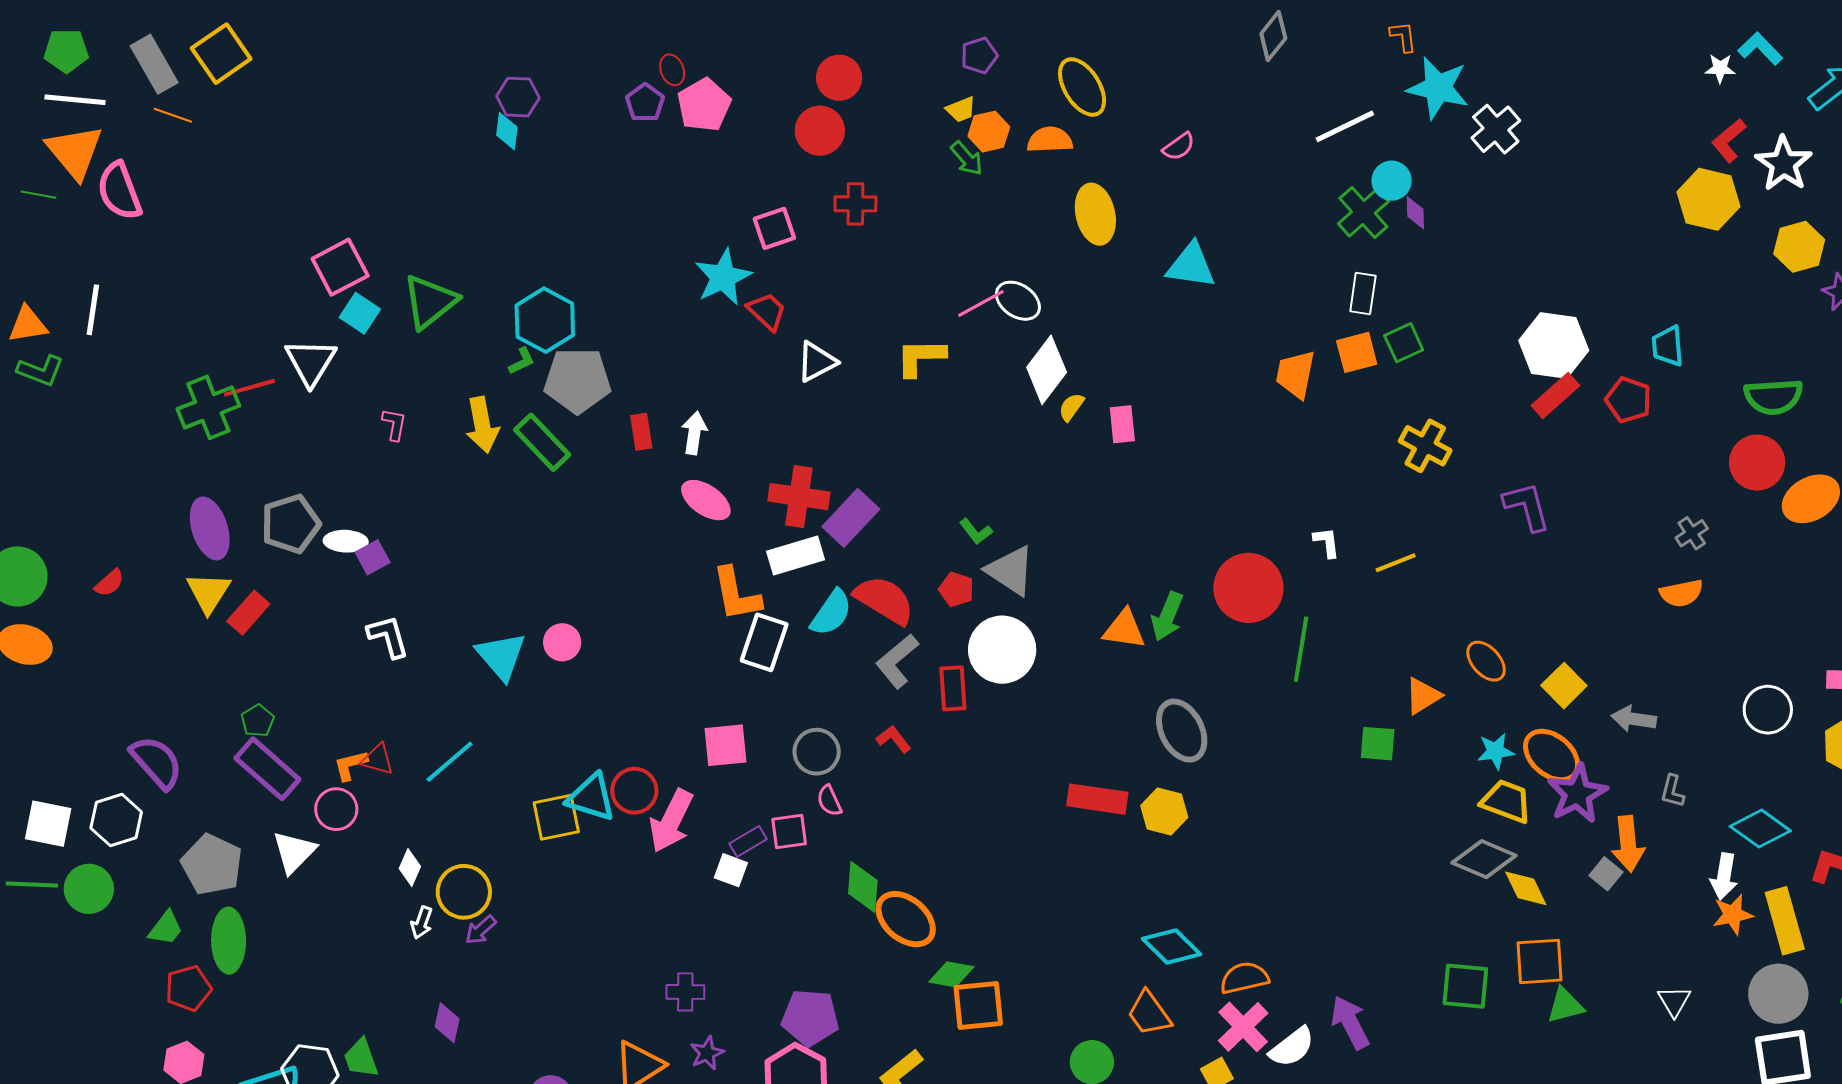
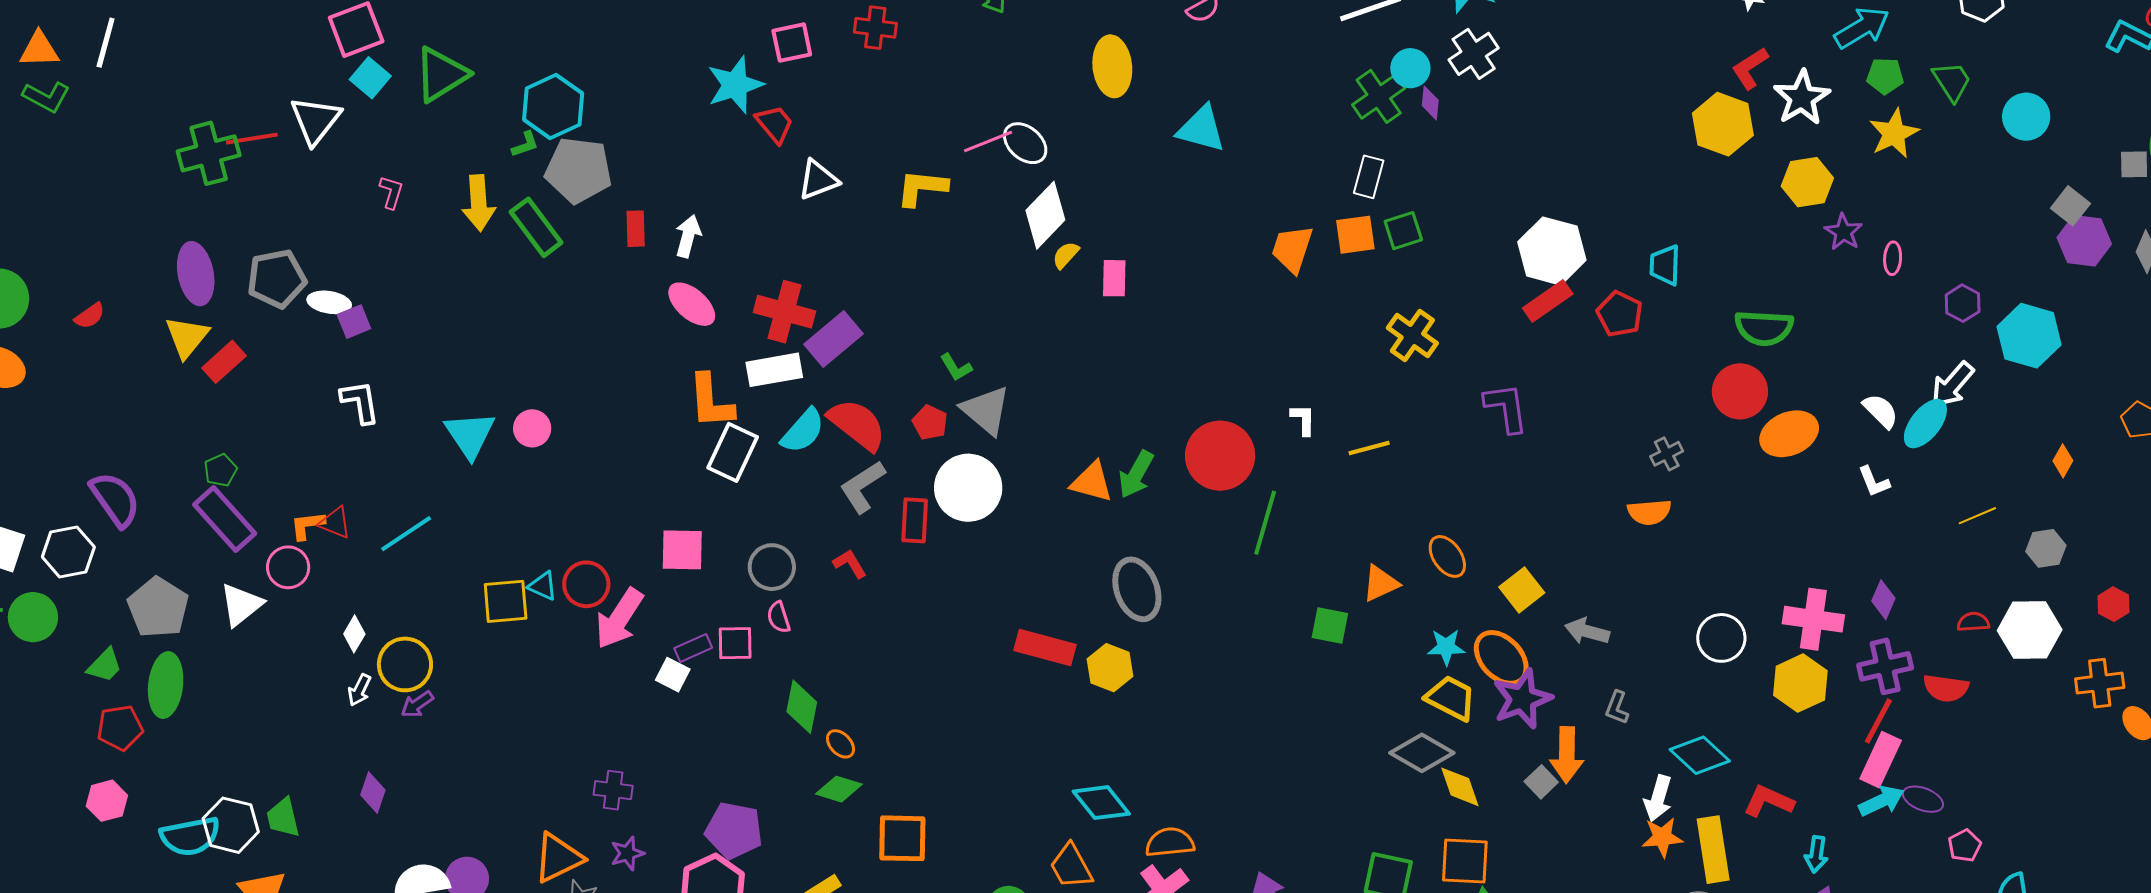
white cross: (1496, 129) -> (1474, 54), moved
cyan triangle: (591, 797) -> (543, 586), size x0.6
orange ellipse: (906, 919) -> (840, 744), size x0.5
green diamond: (951, 974) -> (839, 789), moved

